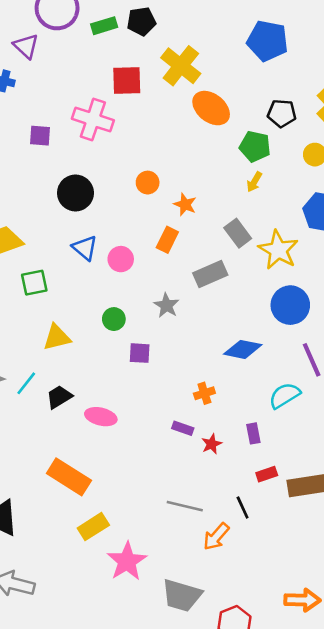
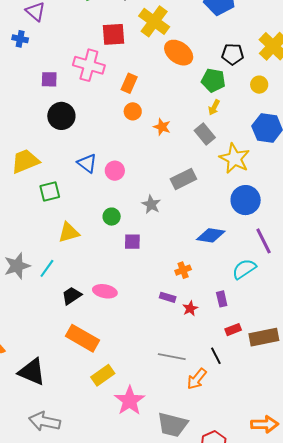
black circle: (75, 193) -> (61, 116), moved
gray rectangle: (238, 233) -> (205, 134), moved
orange rectangle: (167, 240) -> (129, 83), moved
black trapezoid: (59, 397) -> (72, 296), moved

